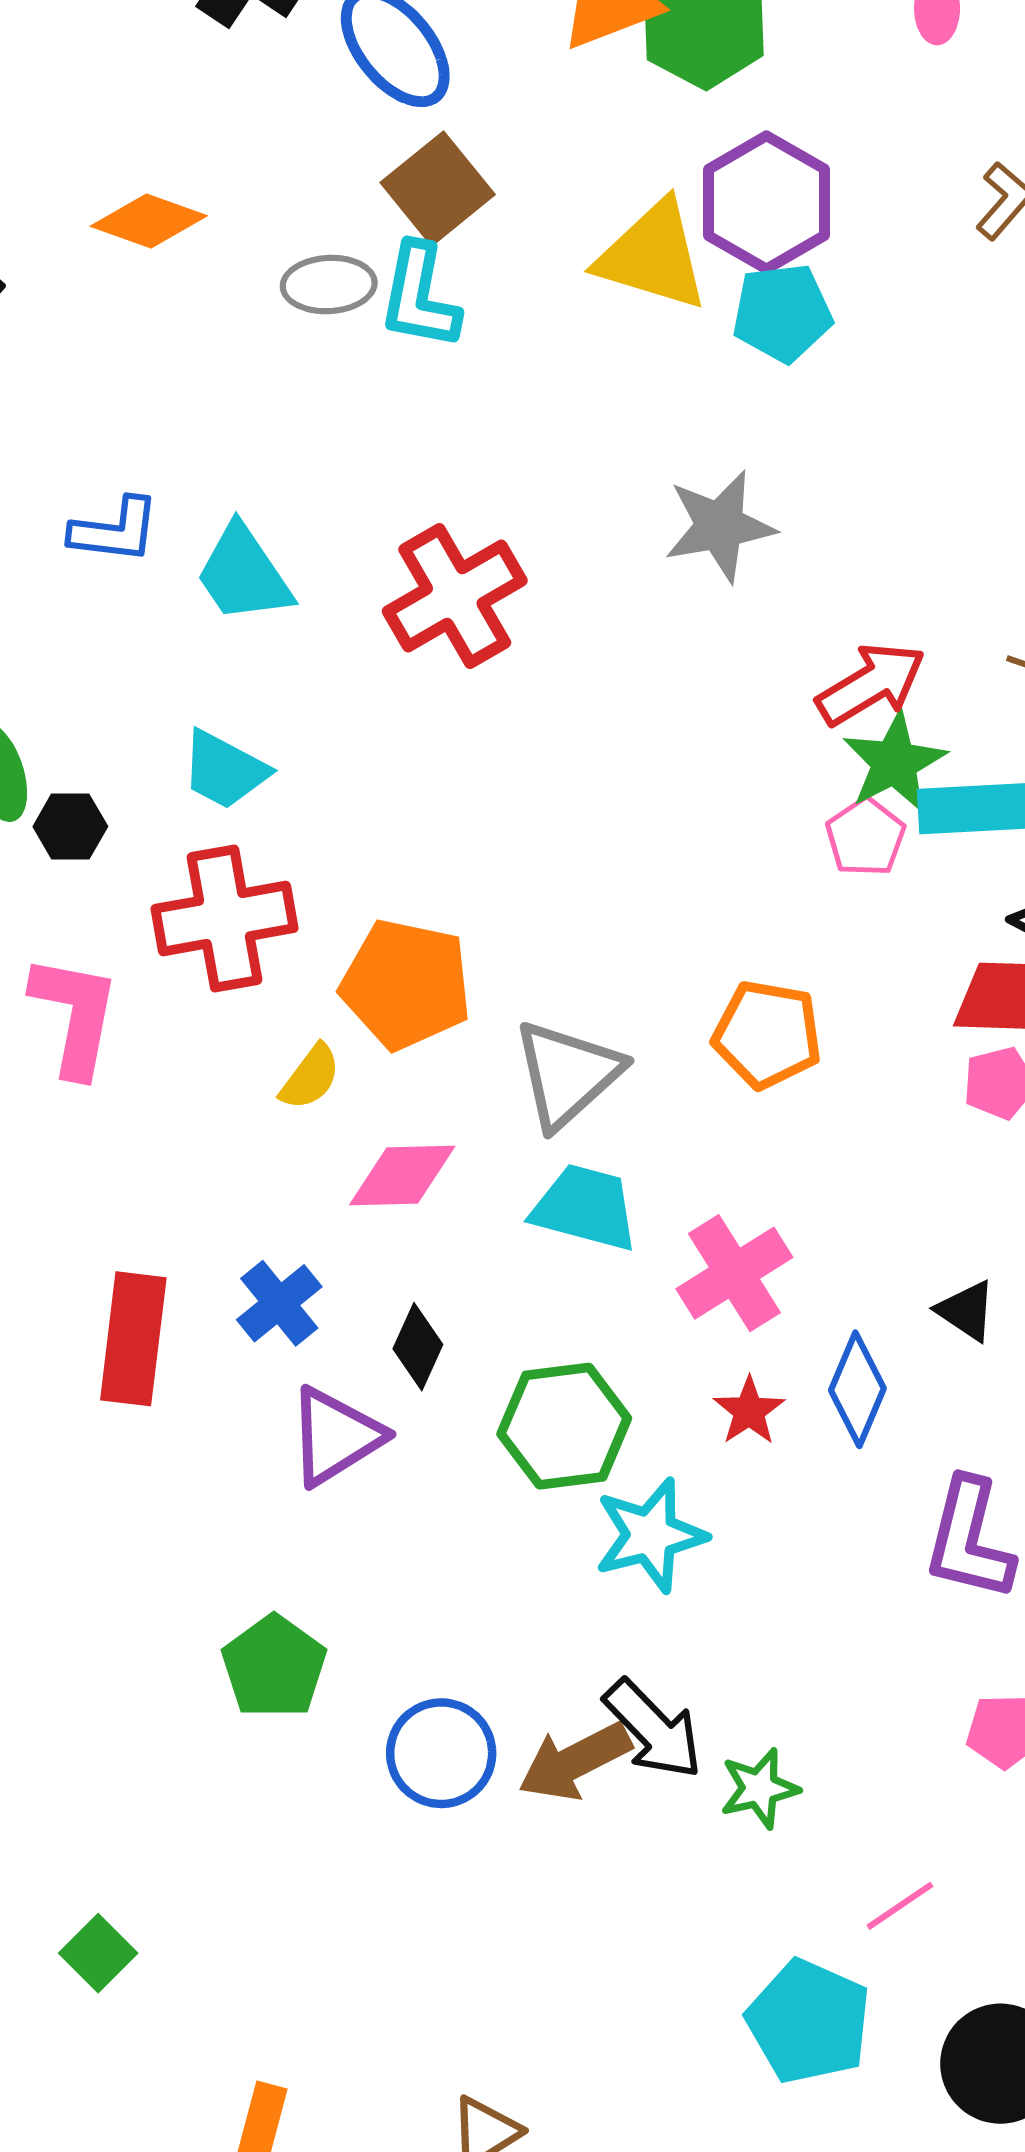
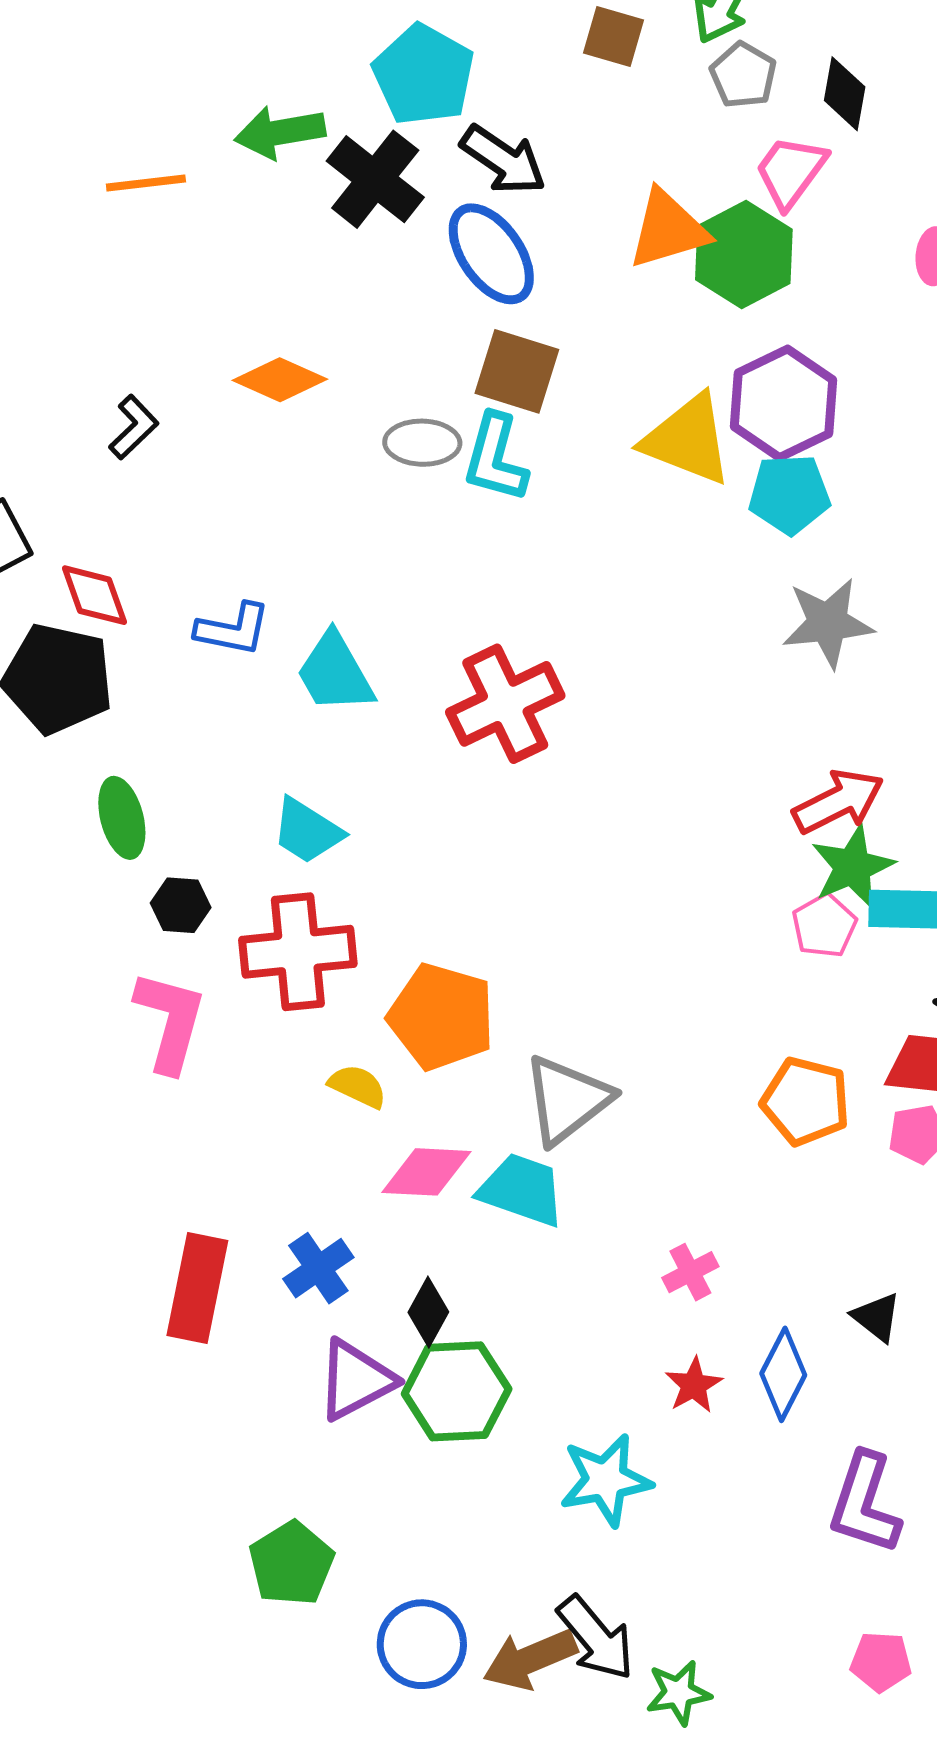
brown square: (438, 189) -> (517, 371), turned -38
gray star: (720, 526) -> (828, 623), moved
black hexagon: (70, 827) -> (181, 905), moved
orange pentagon: (767, 1034) -> (806, 1101), moved
yellow semicircle: (310, 1077) -> (358, 1086), turned -106
cyan trapezoid: (585, 1208) -> (522, 1190), moved
pink cross: (734, 1273) -> (690, 1272), size x0.6
green hexagon: (564, 1426) -> (457, 1391), moved

